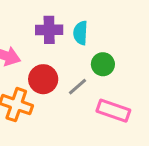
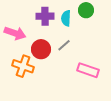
green circle: (103, 64) -> (86, 10), moved
gray line: (78, 87) -> (64, 45), moved

